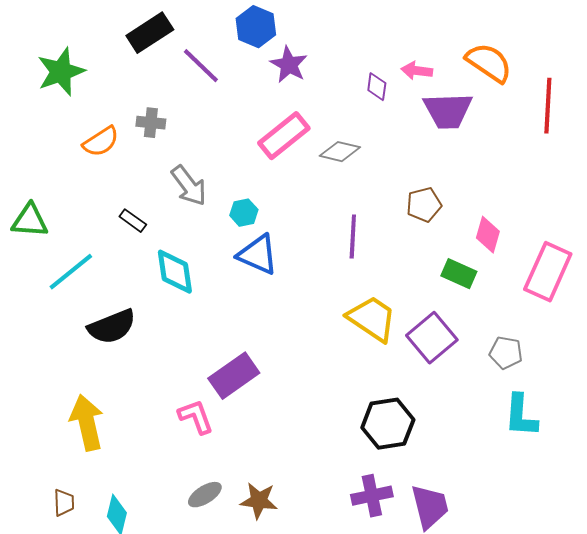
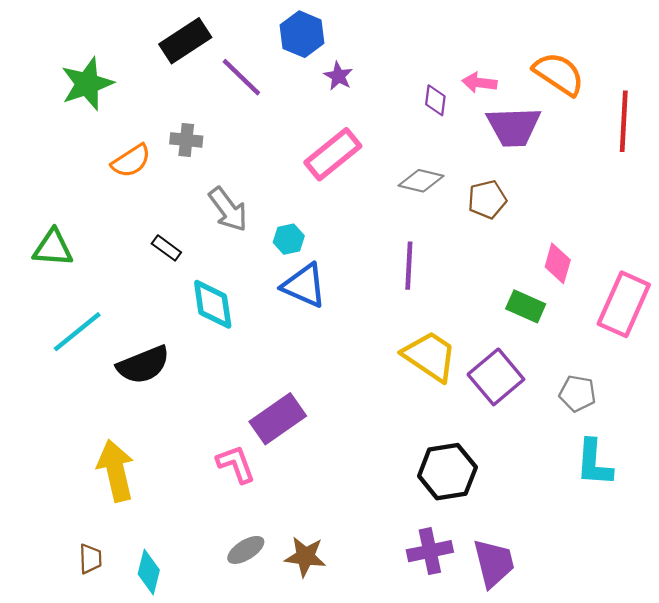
purple star: (289, 65) -> (338, 76), size x0.7
gray diamond: (340, 152) -> (421, 181), moved
brown pentagon: (424, 205) -> (487, 199), moved
cyan line: (71, 272) -> (77, 332), moved

